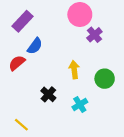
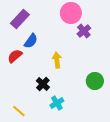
yellow arrow: (74, 70) -> (57, 60), moved
green circle: (105, 79) -> (95, 81), moved
cyan cross: (80, 104) -> (57, 103), moved

